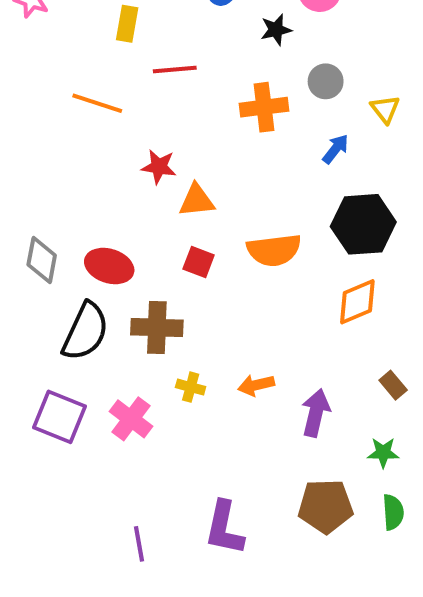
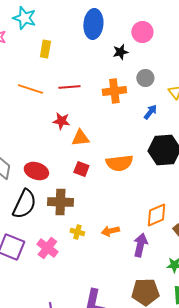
red line: (175, 69) -> (69, 87), moved
orange diamond: (357, 302) -> (156, 215), moved

